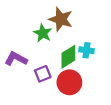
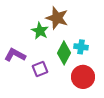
green diamond: (68, 57) -> (64, 53), turned -30
red circle: (69, 82) -> (83, 77), moved

